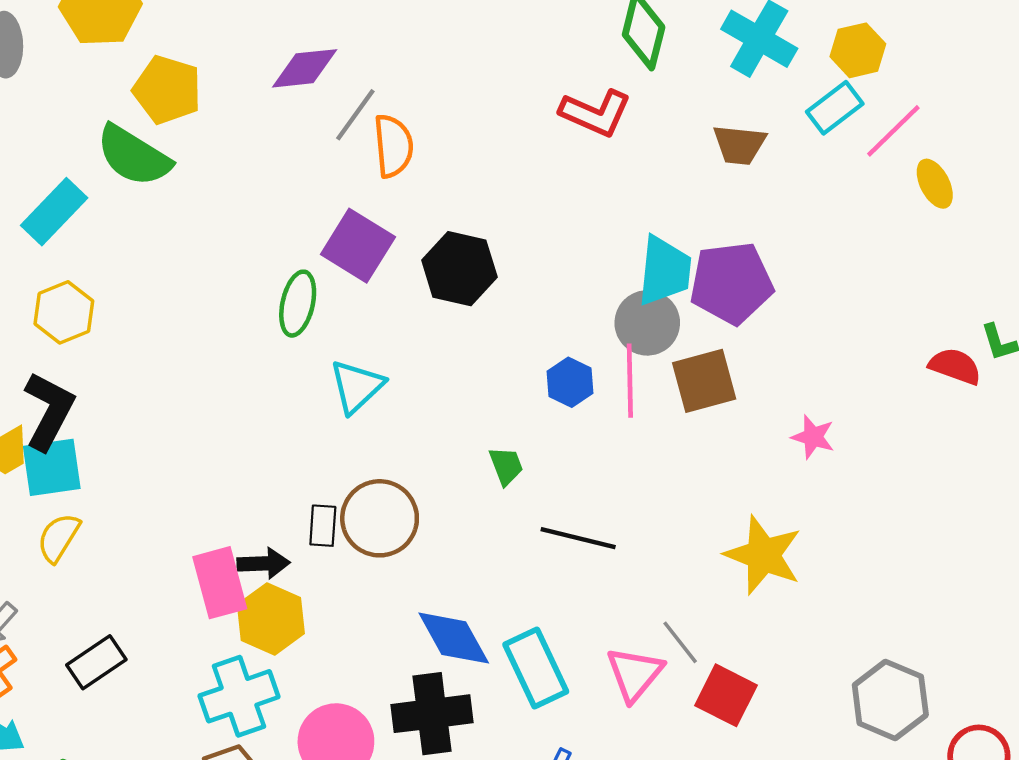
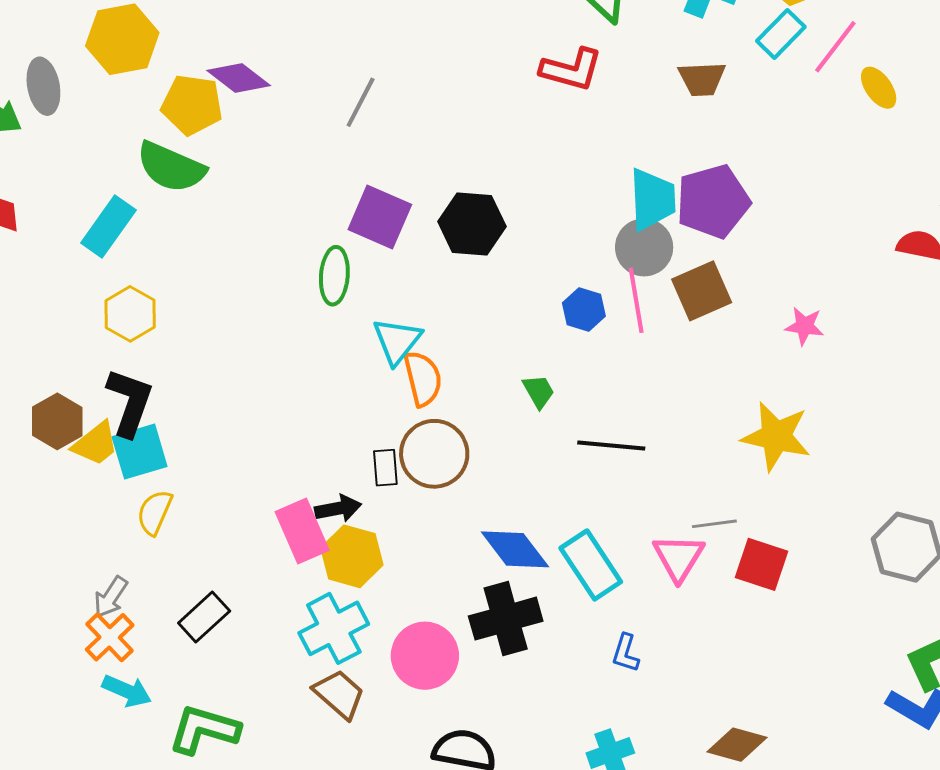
purple diamond: (305, 68) -> (239, 78), moved, turned 52
orange semicircle: (393, 146) -> (423, 379), moved
gray line: (680, 642) -> (714, 524), turned -51

